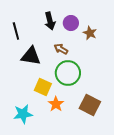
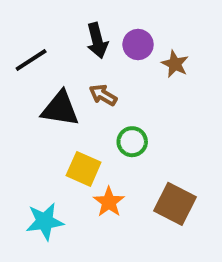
black line: (16, 31) -> (31, 60), turned 72
brown arrow: (61, 49) -> (103, 95), moved
green circle: (68, 73) -> (132, 142), size x0.6

